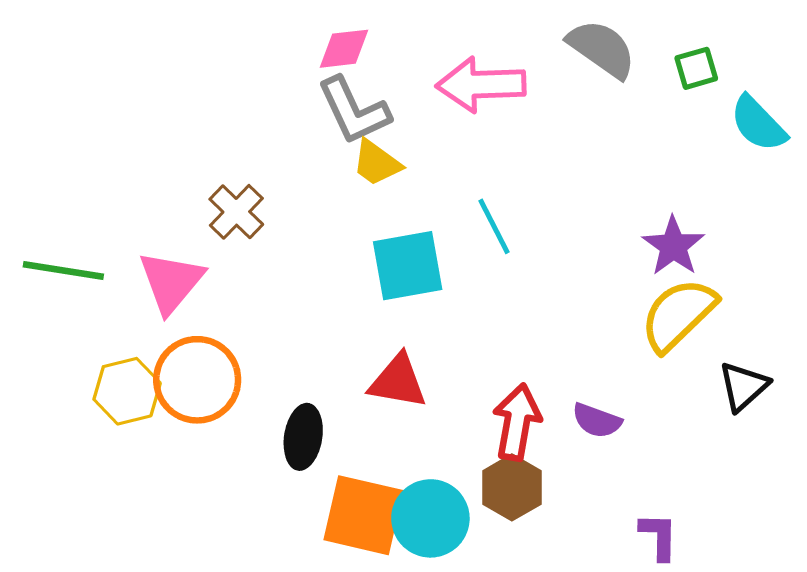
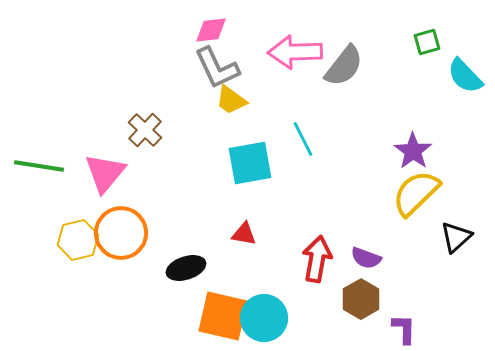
gray semicircle: (602, 49) -> (344, 66), moved, turned 93
red triangle: (398, 381) -> (244, 234), size x0.7
black ellipse: (303, 437) -> (186, 268), turned 63
brown hexagon: (512, 487) -> (361, 299), moved

